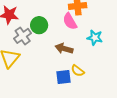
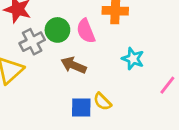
pink semicircle: (70, 21) -> (86, 31), moved
brown arrow: (64, 49) -> (74, 65), moved

